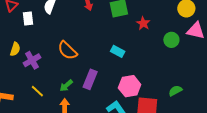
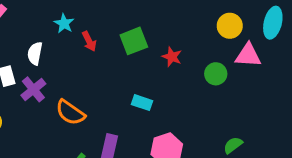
purple cross: (32, 60) -> (33, 89), moved

